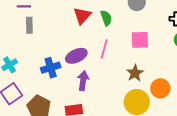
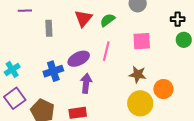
green semicircle: (106, 18) -> (108, 20), turned -105
gray rectangle: (29, 25) -> (49, 28), moved
brown star: (135, 73) -> (138, 74), turned -30

